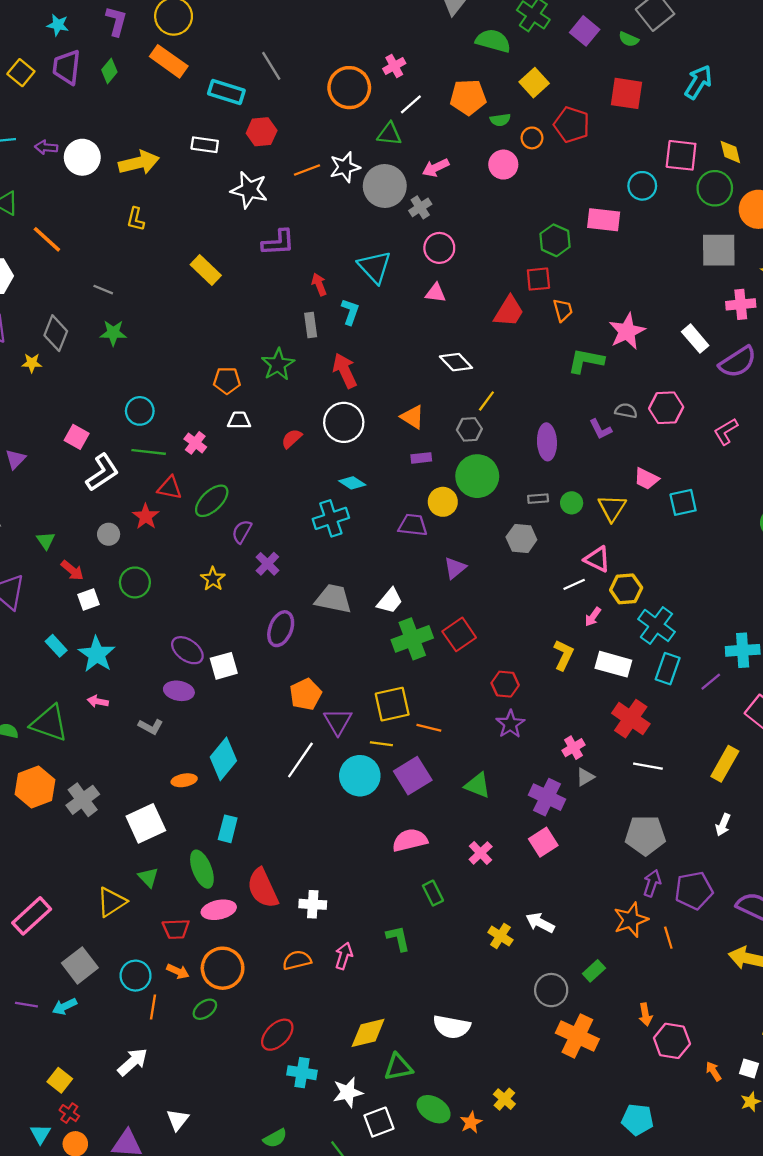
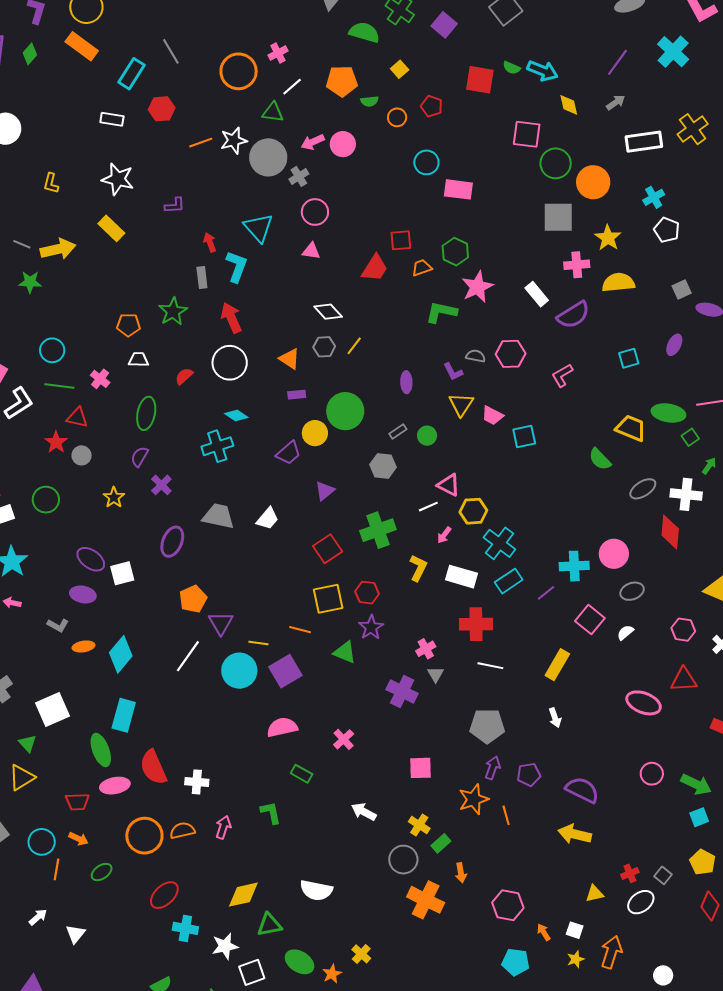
green semicircle: (629, 39) -> (512, 68), moved
cyan arrow: (698, 82) -> (543, 71), turned 80
yellow square: (534, 83) -> (400, 69), size x0.7
cyan rectangle: (226, 92) -> (132, 74), turned -76
red pentagon: (572, 125) -> (432, 106), size x0.7
yellow diamond: (730, 152) -> (569, 105), moved
yellow arrow: (139, 163) -> (58, 249), moved
pink circle: (503, 165) -> (343, 144), moved
cyan circle: (642, 186) -> (426, 162), moved
white star: (249, 190) -> (118, 179), moved
green hexagon: (555, 240) -> (455, 252), moved
purple L-shape: (278, 243) -> (175, 205), size x0.7
orange trapezoid: (563, 310) -> (422, 268), turned -95
cyan L-shape: (350, 312) -> (237, 266), size x1.4
gray hexagon: (469, 429) -> (324, 347), moved
purple ellipse: (547, 442) -> (406, 382), size x0.7
gray rectangle: (538, 499) -> (398, 431), turned -30
green ellipse: (212, 501) -> (146, 413), moved, turned -36
yellow triangle: (612, 508) -> (461, 404), moved
purple trapezoid: (413, 525) -> (289, 453), turned 132
gray circle: (109, 534) -> (82, 455), moved
green cross: (412, 639) -> (378, 530), moved
cyan rectangle: (668, 669) -> (509, 581), turned 36
yellow square: (392, 704) -> (328, 599), moved
red cross: (631, 719) -> (476, 624), turned -36
gray triangle: (585, 777) -> (436, 674), turned -30
orange ellipse: (184, 780) -> (84, 646), moved
green triangle: (477, 785) -> (345, 652), moved
white arrow: (723, 825) -> (555, 718), turned -42
cyan rectangle: (228, 829) -> (124, 715), size x1.4
pink square: (543, 842) -> (420, 768), moved, turned 30
green triangle: (148, 877) -> (28, 743), moved
purple pentagon: (694, 890) -> (529, 775), size x0.7
green rectangle: (433, 893) -> (302, 774), turned -35
white arrow: (540, 923) -> (364, 812), moved
yellow cross: (500, 936) -> (419, 825), moved
orange circle: (223, 968) -> (144, 836), moved
orange arrow: (645, 1015) -> (461, 873), moved
white arrow: (133, 1062) -> (38, 917), size x0.7
cyan pentagon: (638, 1119) -> (516, 962), moved
white triangle: (178, 1120) -> (76, 934), moved

